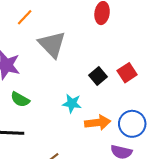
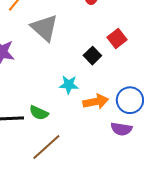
red square: (127, 73) -> (117, 38), moved
green semicircle: (20, 99) -> (39, 113), moved

